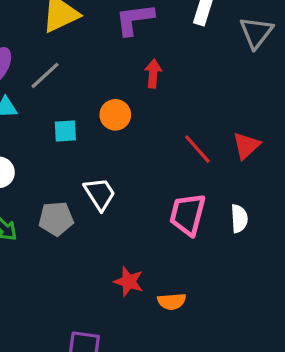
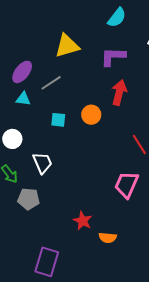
red arrow: (153, 74) -> (119, 93), size x1.4
white trapezoid: (100, 194) -> (42, 163), moved
gray pentagon: (56, 219) -> (29, 199), moved

